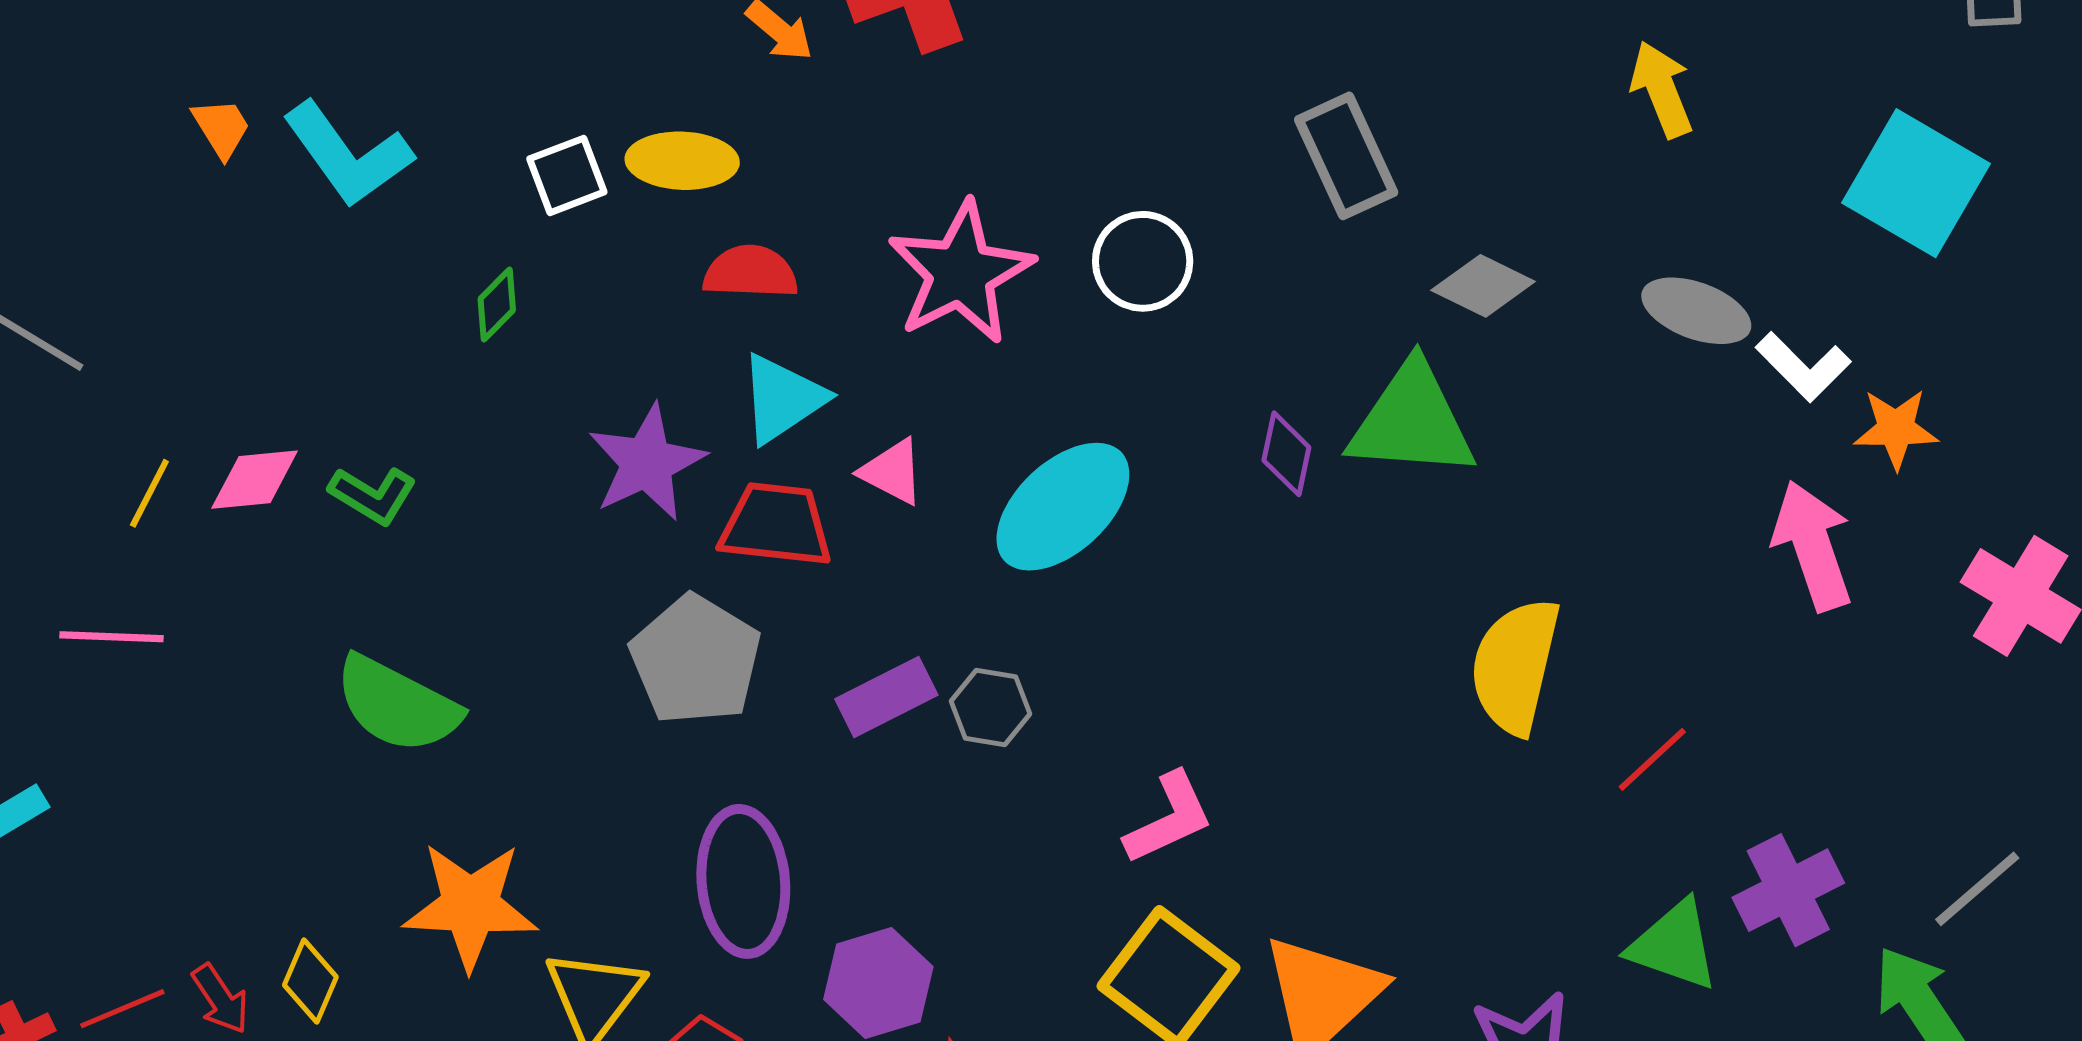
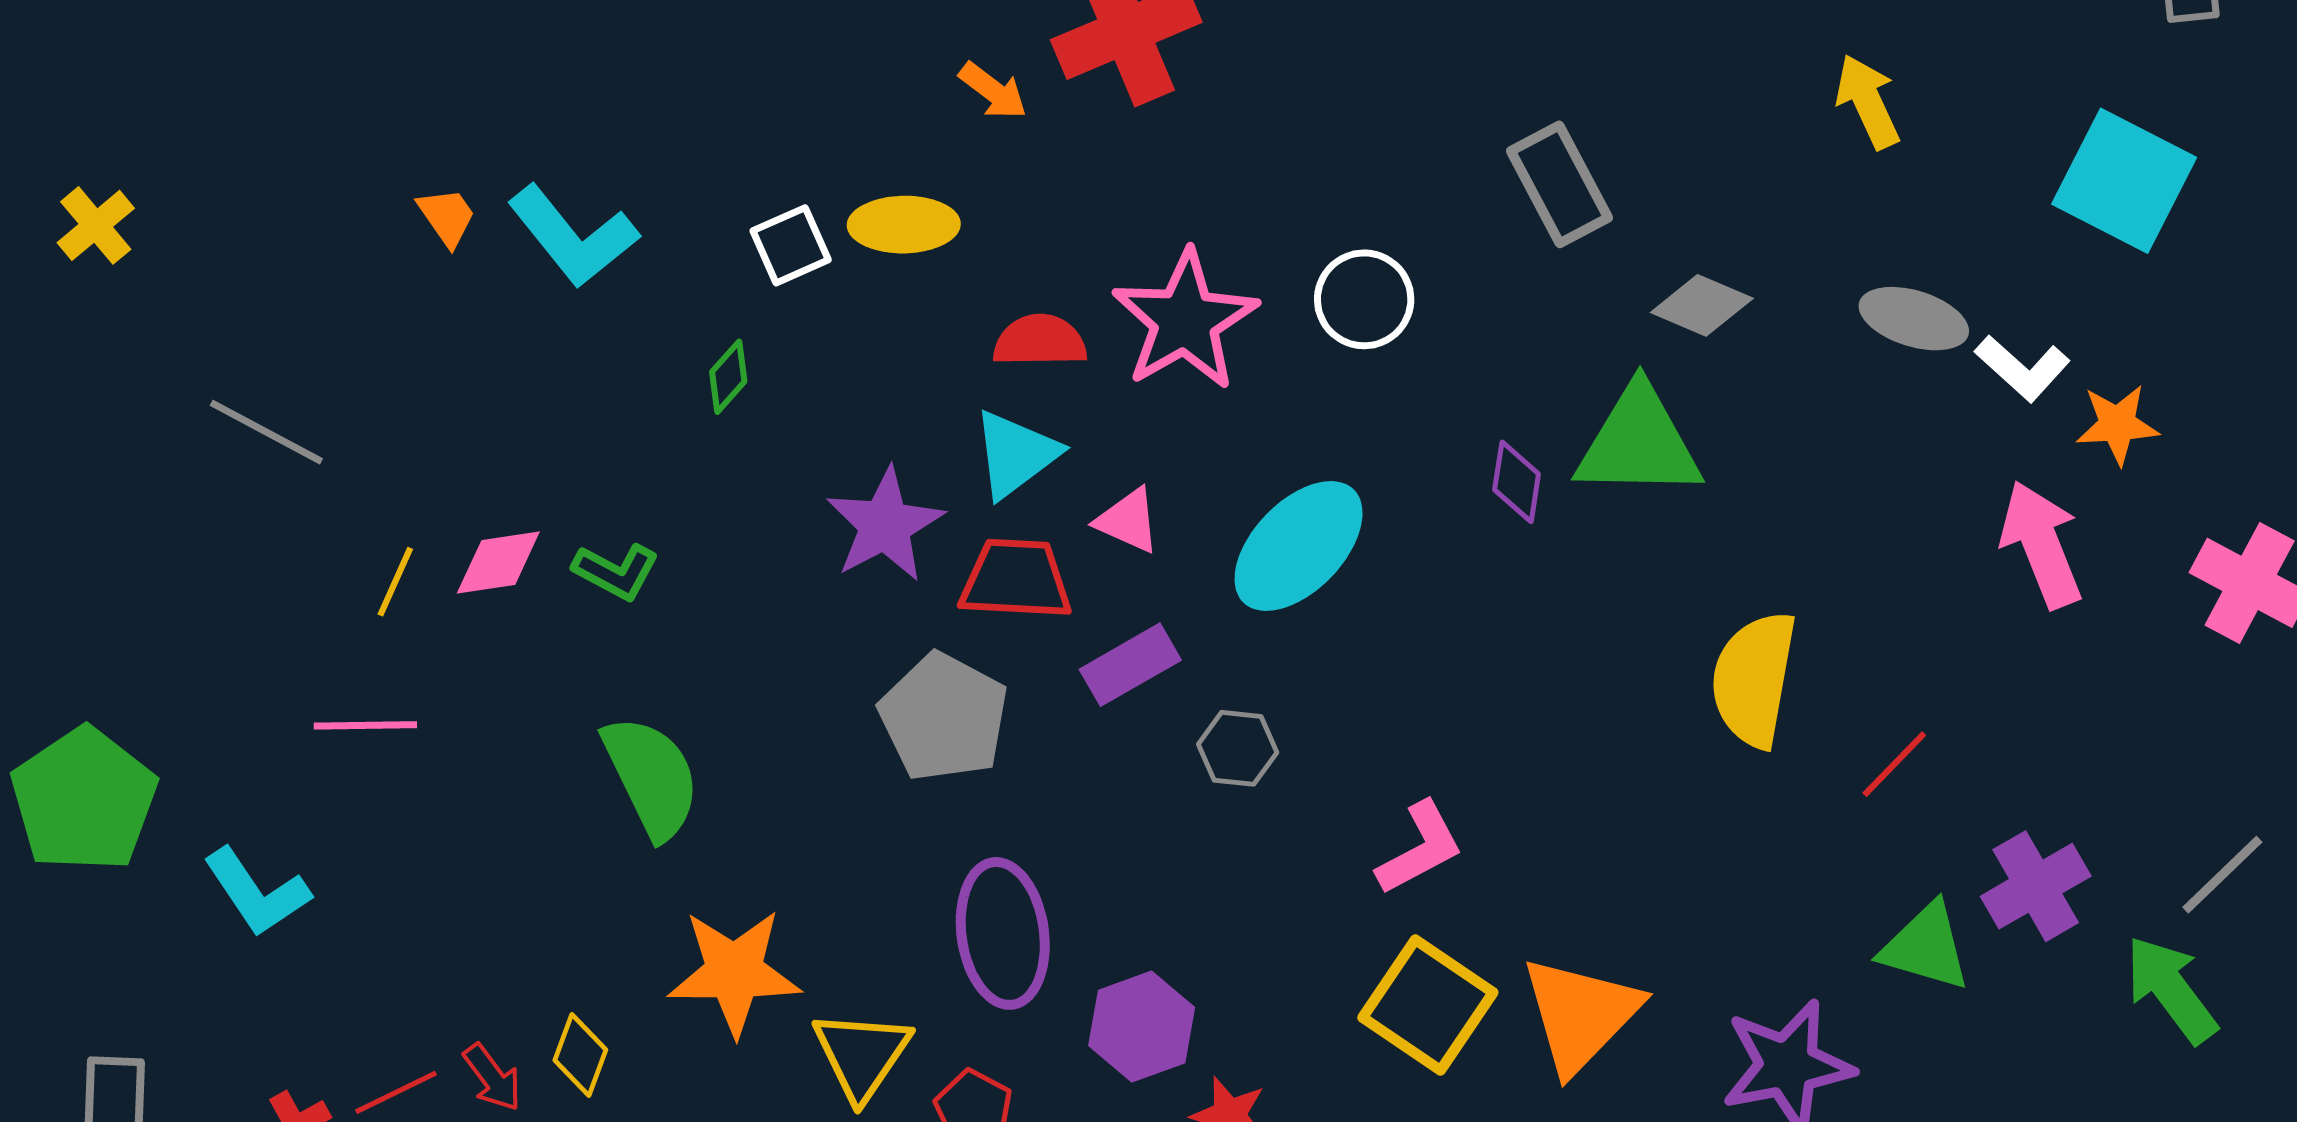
red semicircle: (750, 272) -> (1040, 341), moved
purple rectangle: (886, 697) -> (1130, 665), moved
green semicircle: (397, 704) -> (651, 777), turned -140

